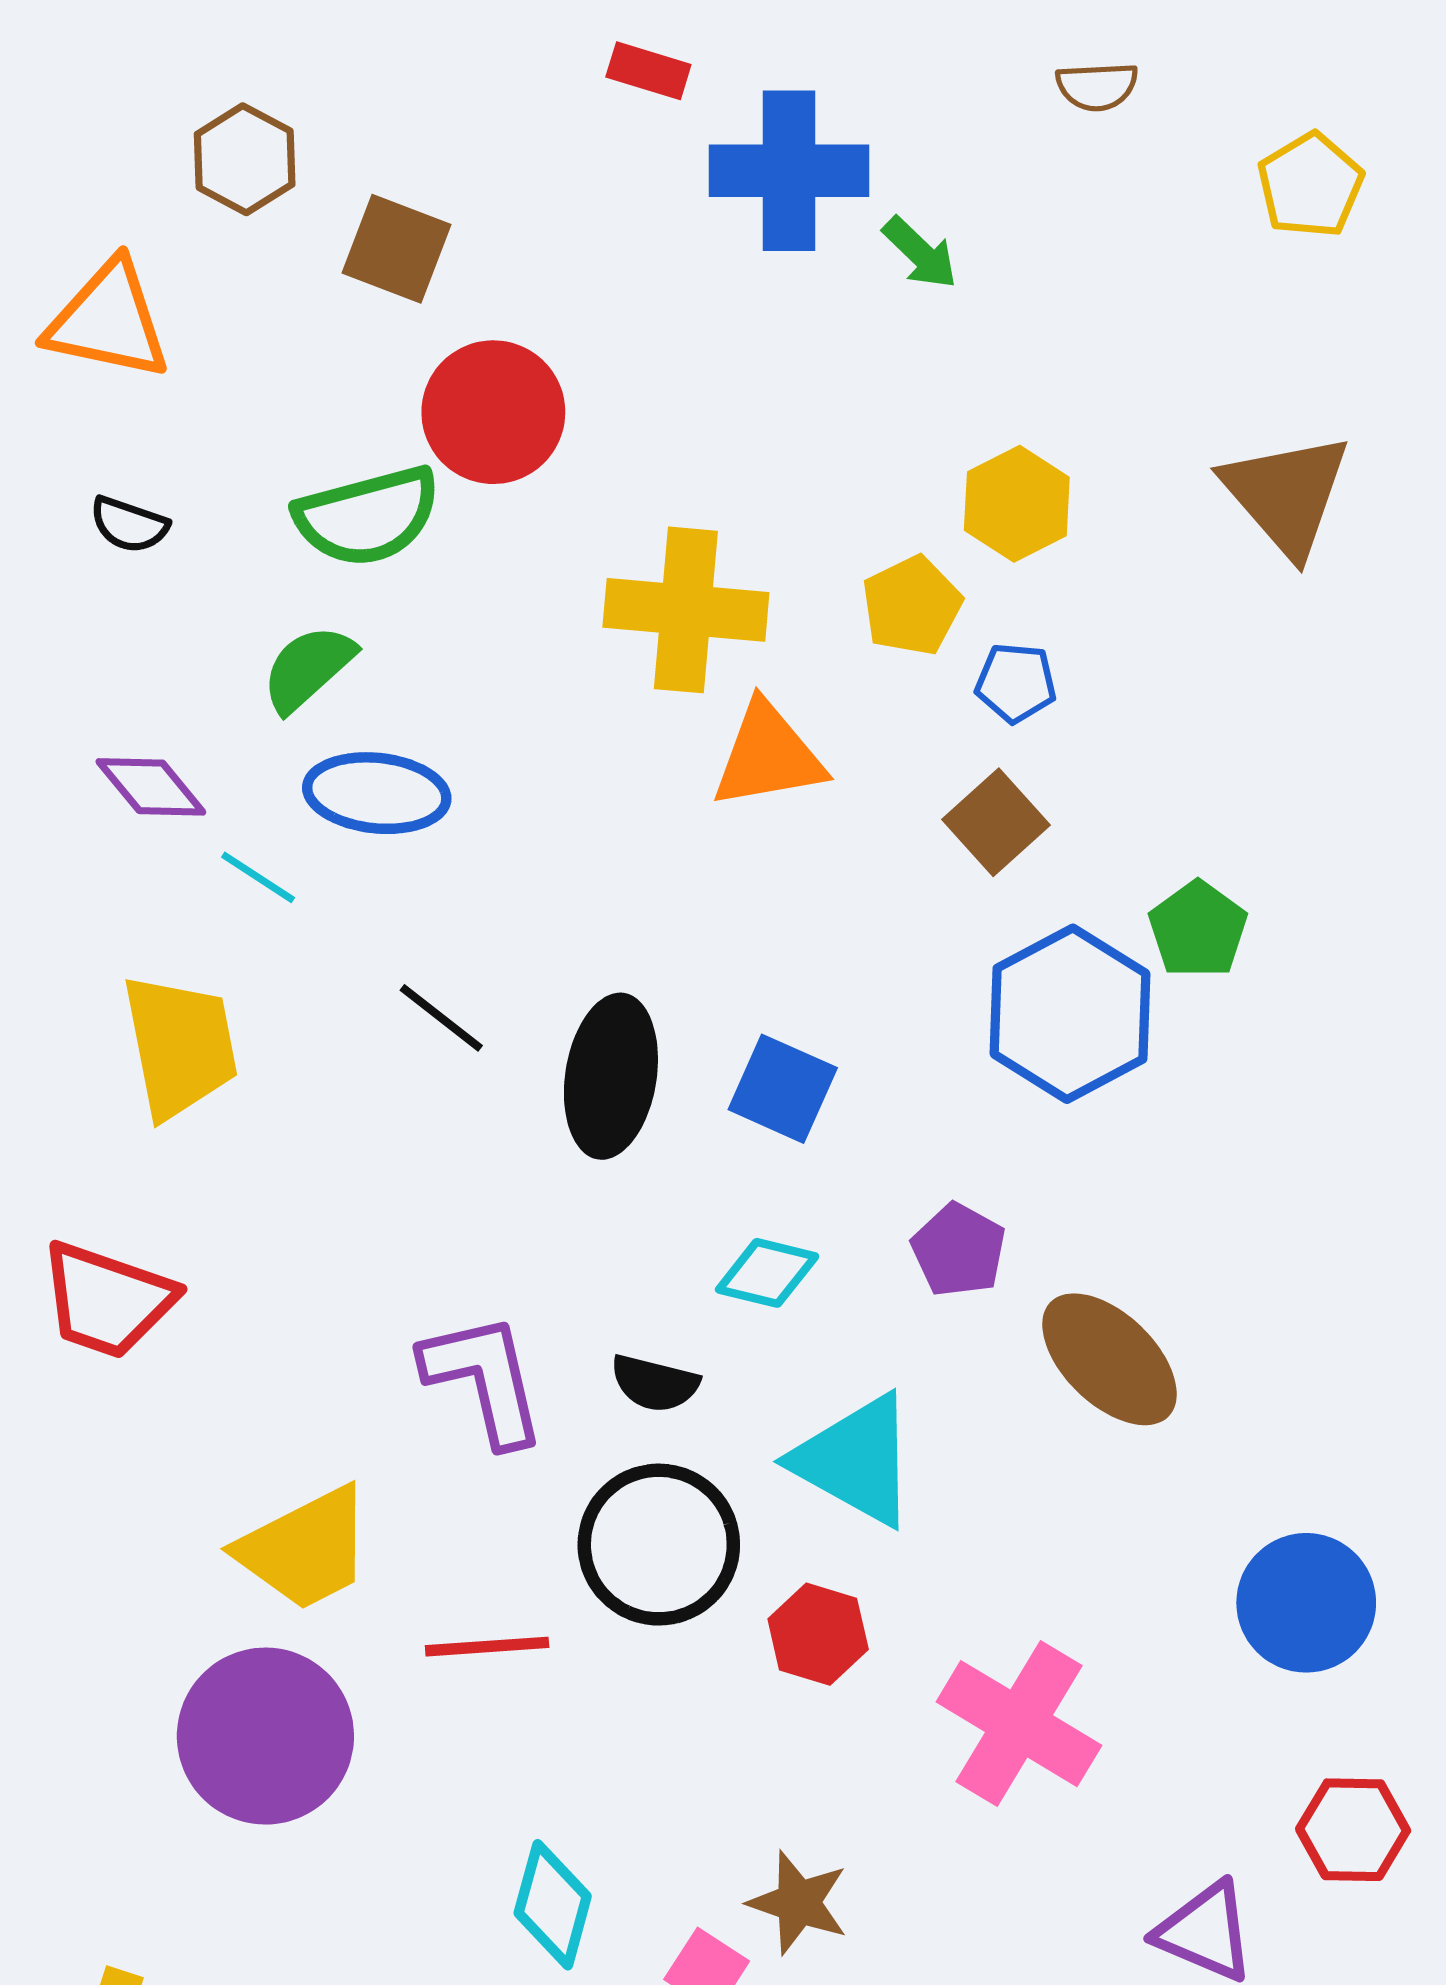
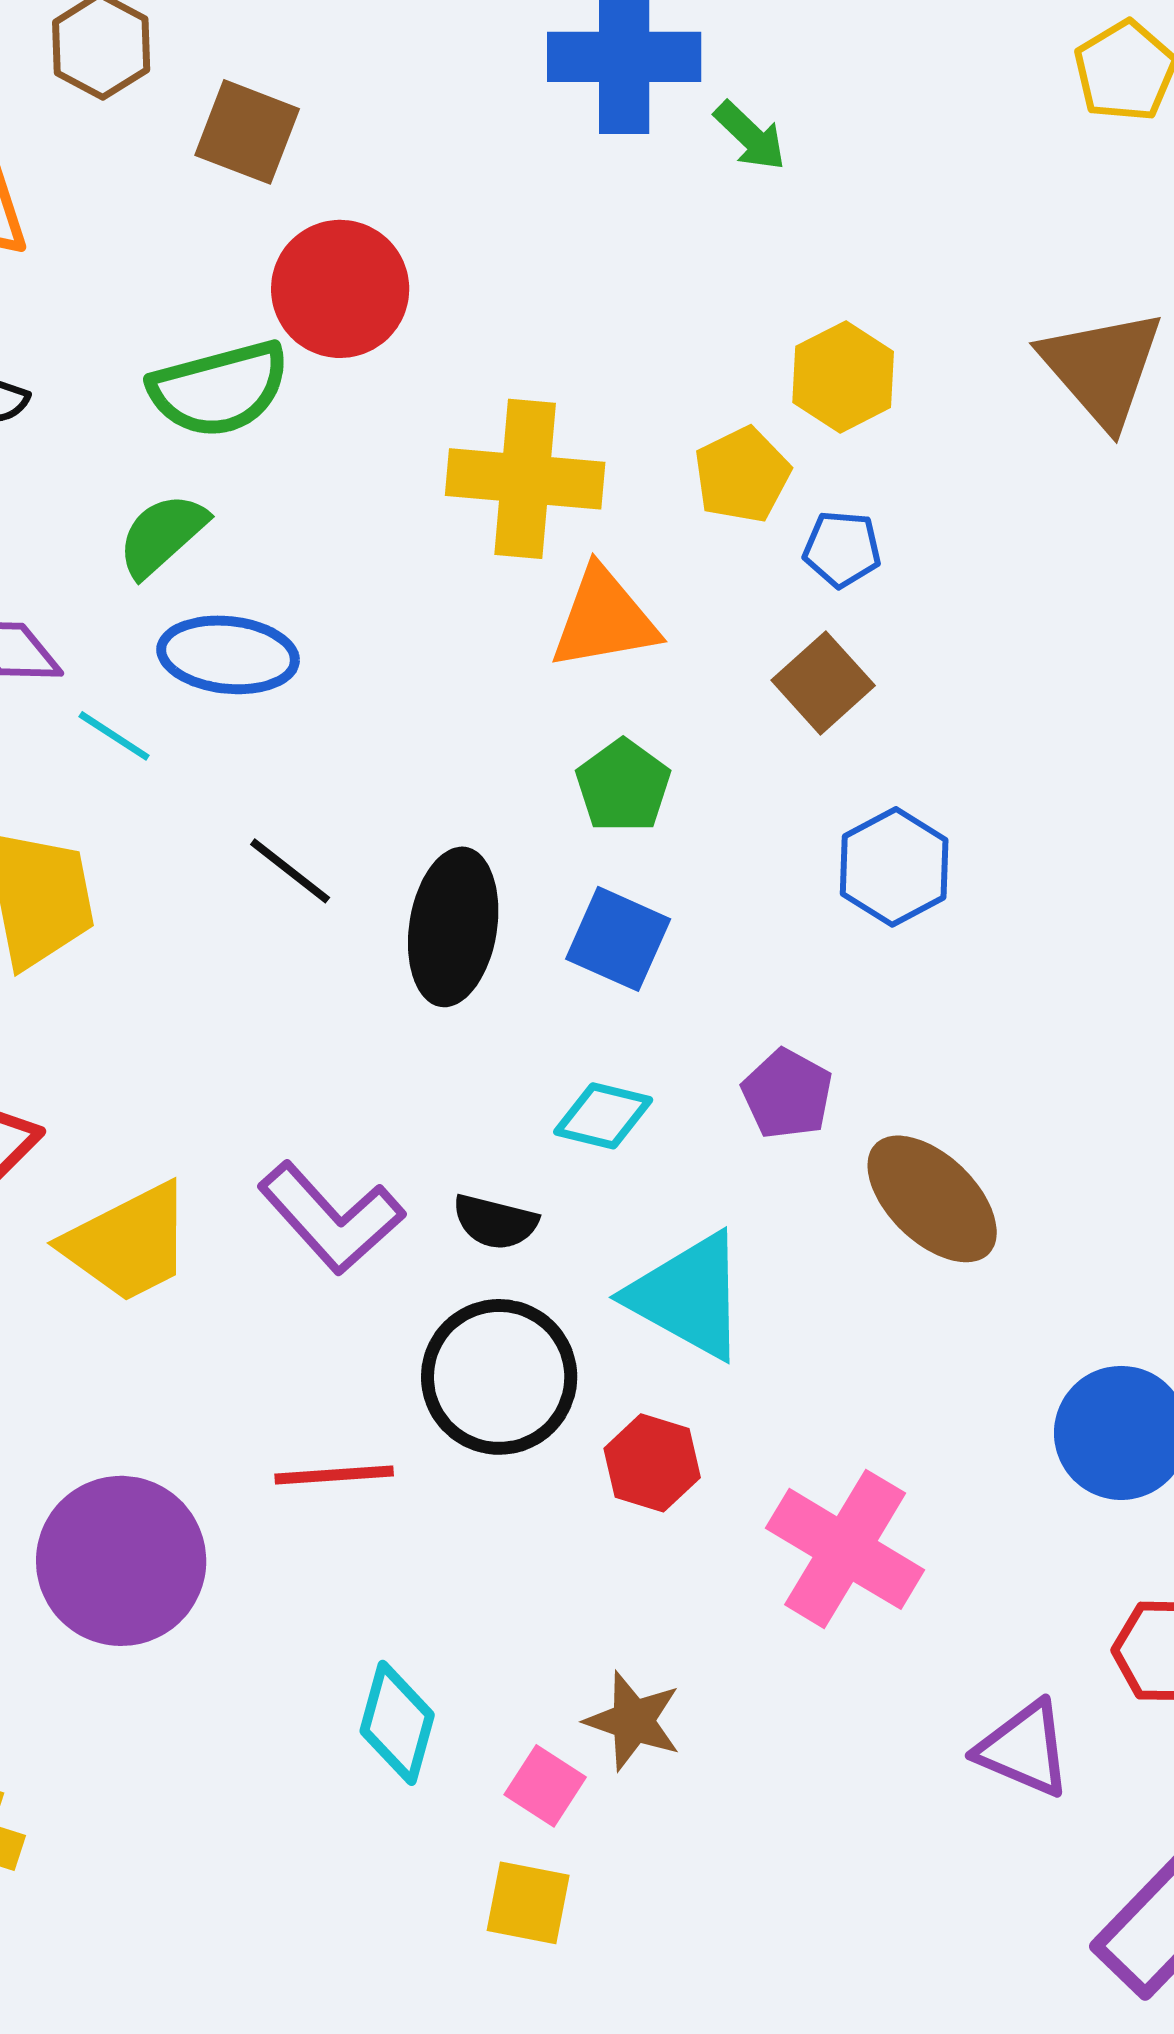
green pentagon: (1198, 929) -> (623, 786), moved
blue hexagon: (1070, 1014) -> (894, 867), size x0.7
purple L-shape: (484, 1379) -> (331, 1218), turned 151
yellow trapezoid: (305, 1549) -> (128, 1243), moved

